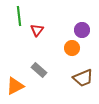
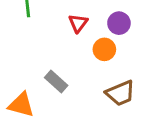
red triangle: (37, 30) -> (78, 23), moved
orange triangle: (15, 86) -> (21, 105), turned 42

